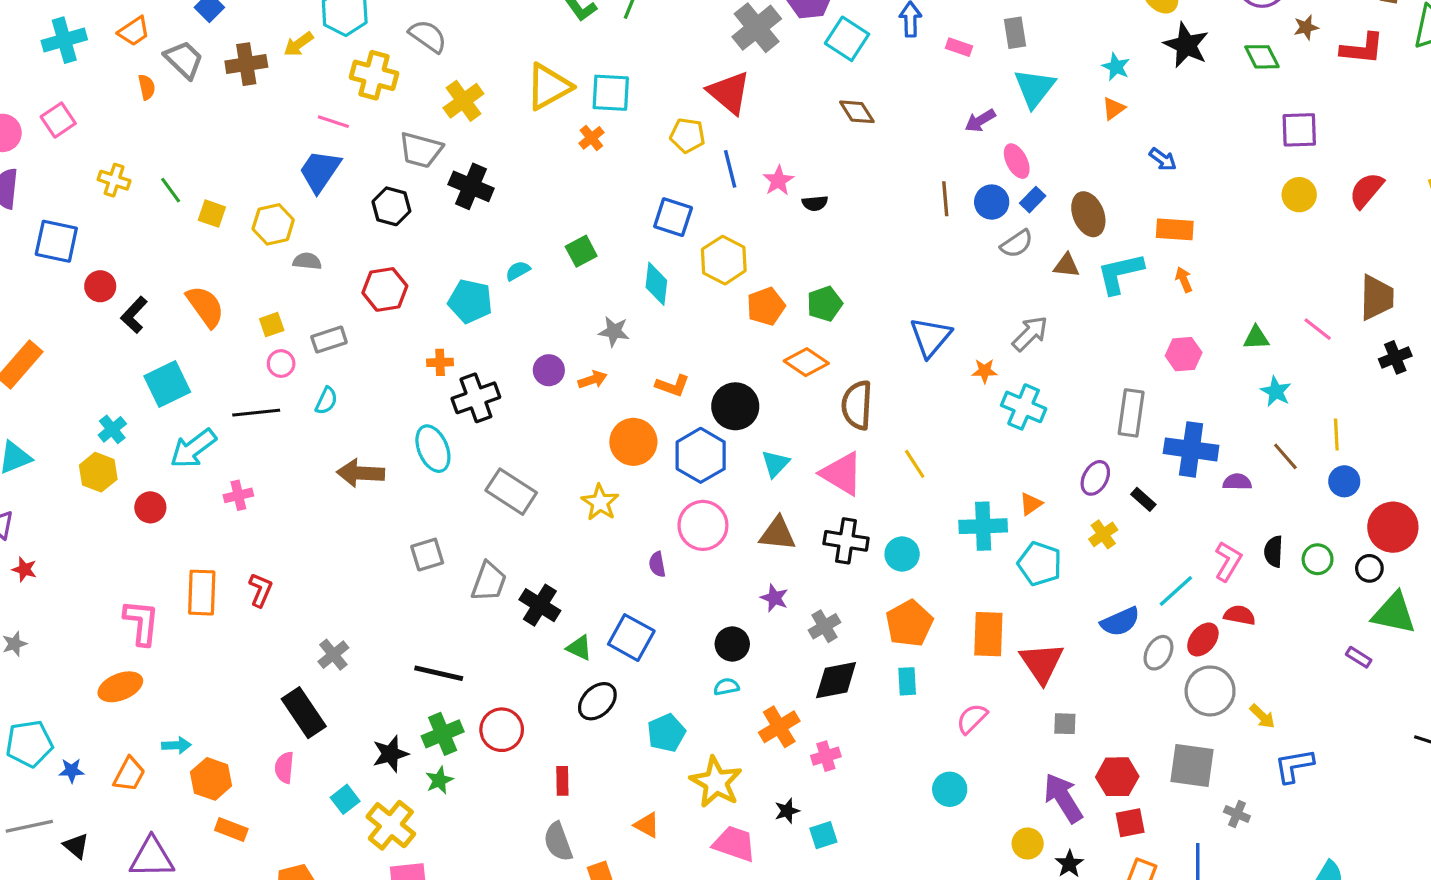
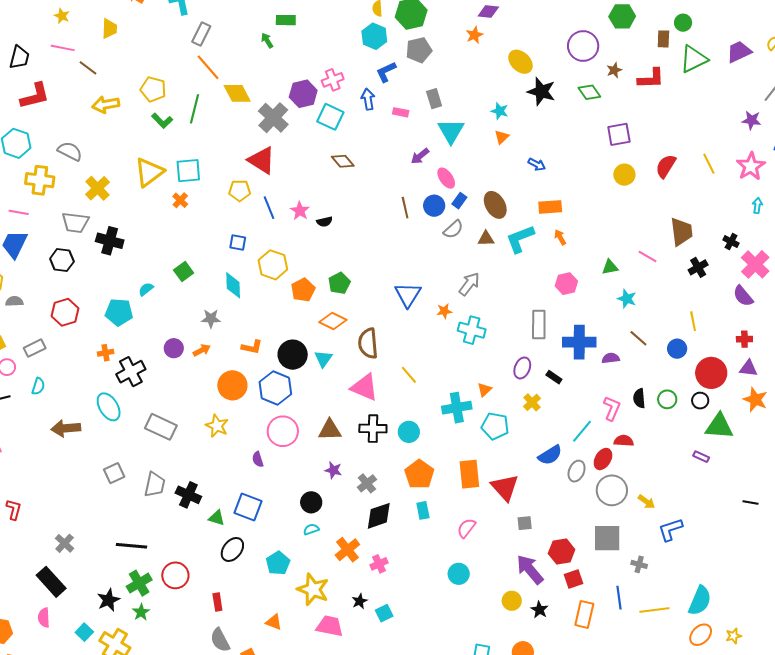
blue square: (673, 217) -> (238, 242), size x0.7
yellow line: (1336, 435) -> (693, 321), moved
cyan triangle: (775, 464) -> (323, 359), moved

